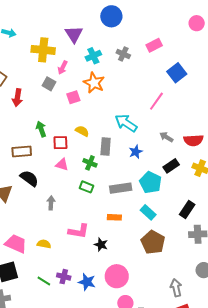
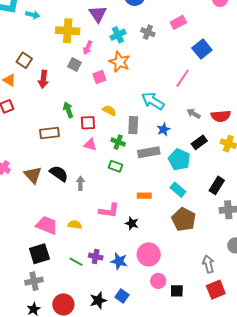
black semicircle: (29, 178) -> (59, 173), moved
gray rectangle: (121, 188) -> (149, 152), moved

